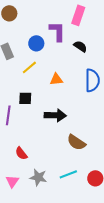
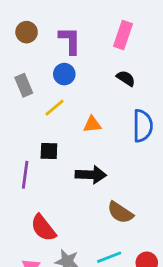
purple L-shape: (57, 31) -> (70, 41), moved
red semicircle: (21, 153) -> (43, 228), size x1.5

